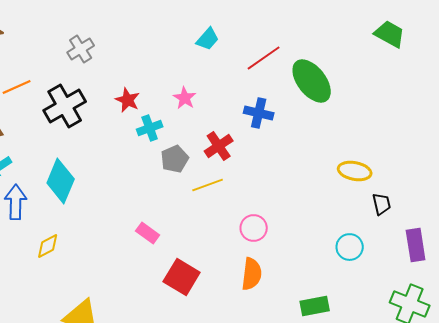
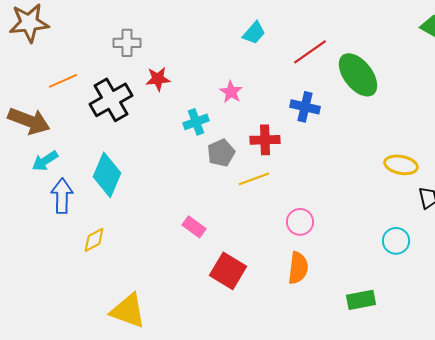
gray cross: (81, 49) -> (127, 43), turned 32
red star: (128, 100) -> (158, 79), moved, turned -30
red cross: (219, 146) -> (265, 140), turned 32

